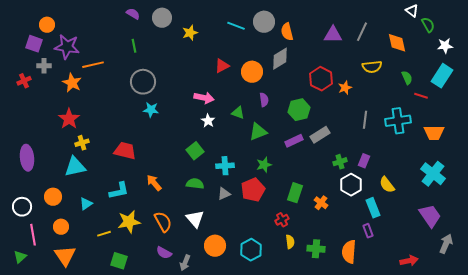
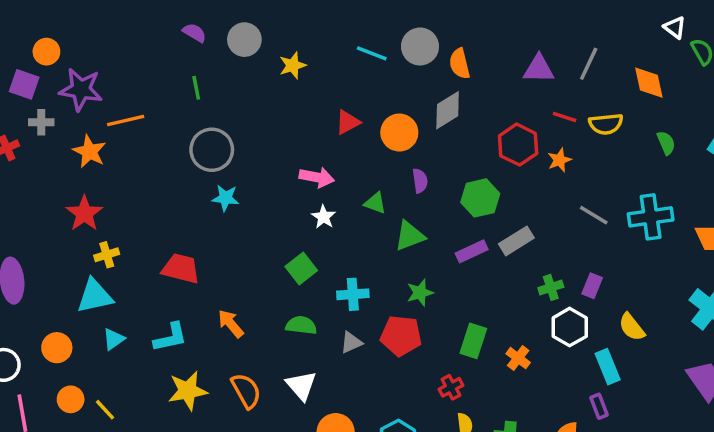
red line: (421, 96) -> (565, 117), moved
gray line: (365, 120) -> (594, 215), turned -66
red pentagon: (253, 190) -> (401, 336), turned 30
cyan triangle: (86, 204) -> (114, 339), moved
yellow line: (104, 234) -> (105, 410), moved, turned 64

